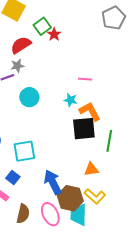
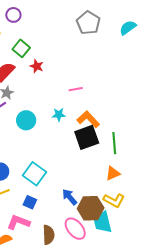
red star: (54, 34) -> (37, 66), moved
cyan star: (70, 100) -> (59, 115), moved
cyan square: (24, 151) -> (35, 174), turned -30
orange triangle: (91, 169) -> (113, 173), moved
blue arrow: (53, 182) -> (70, 197), size x0.7

